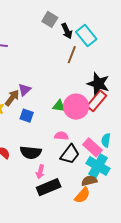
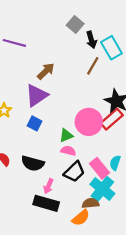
purple triangle: (25, 90) -> (36, 95), size x1.6
brown arrow: (12, 98) -> (46, 71), moved
green triangle: (59, 106) -> (66, 135), moved, turned -40
pink arrow: (40, 172) -> (48, 186), moved
black rectangle: (49, 187) -> (46, 203), turned 30

